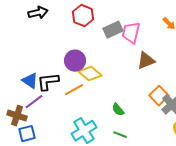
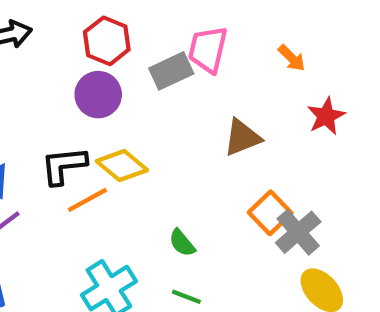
pink trapezoid: (131, 33) -> (208, 49), moved
purple circle: (75, 61) -> (98, 95), moved
black L-shape: (48, 82) -> (64, 166), moved

